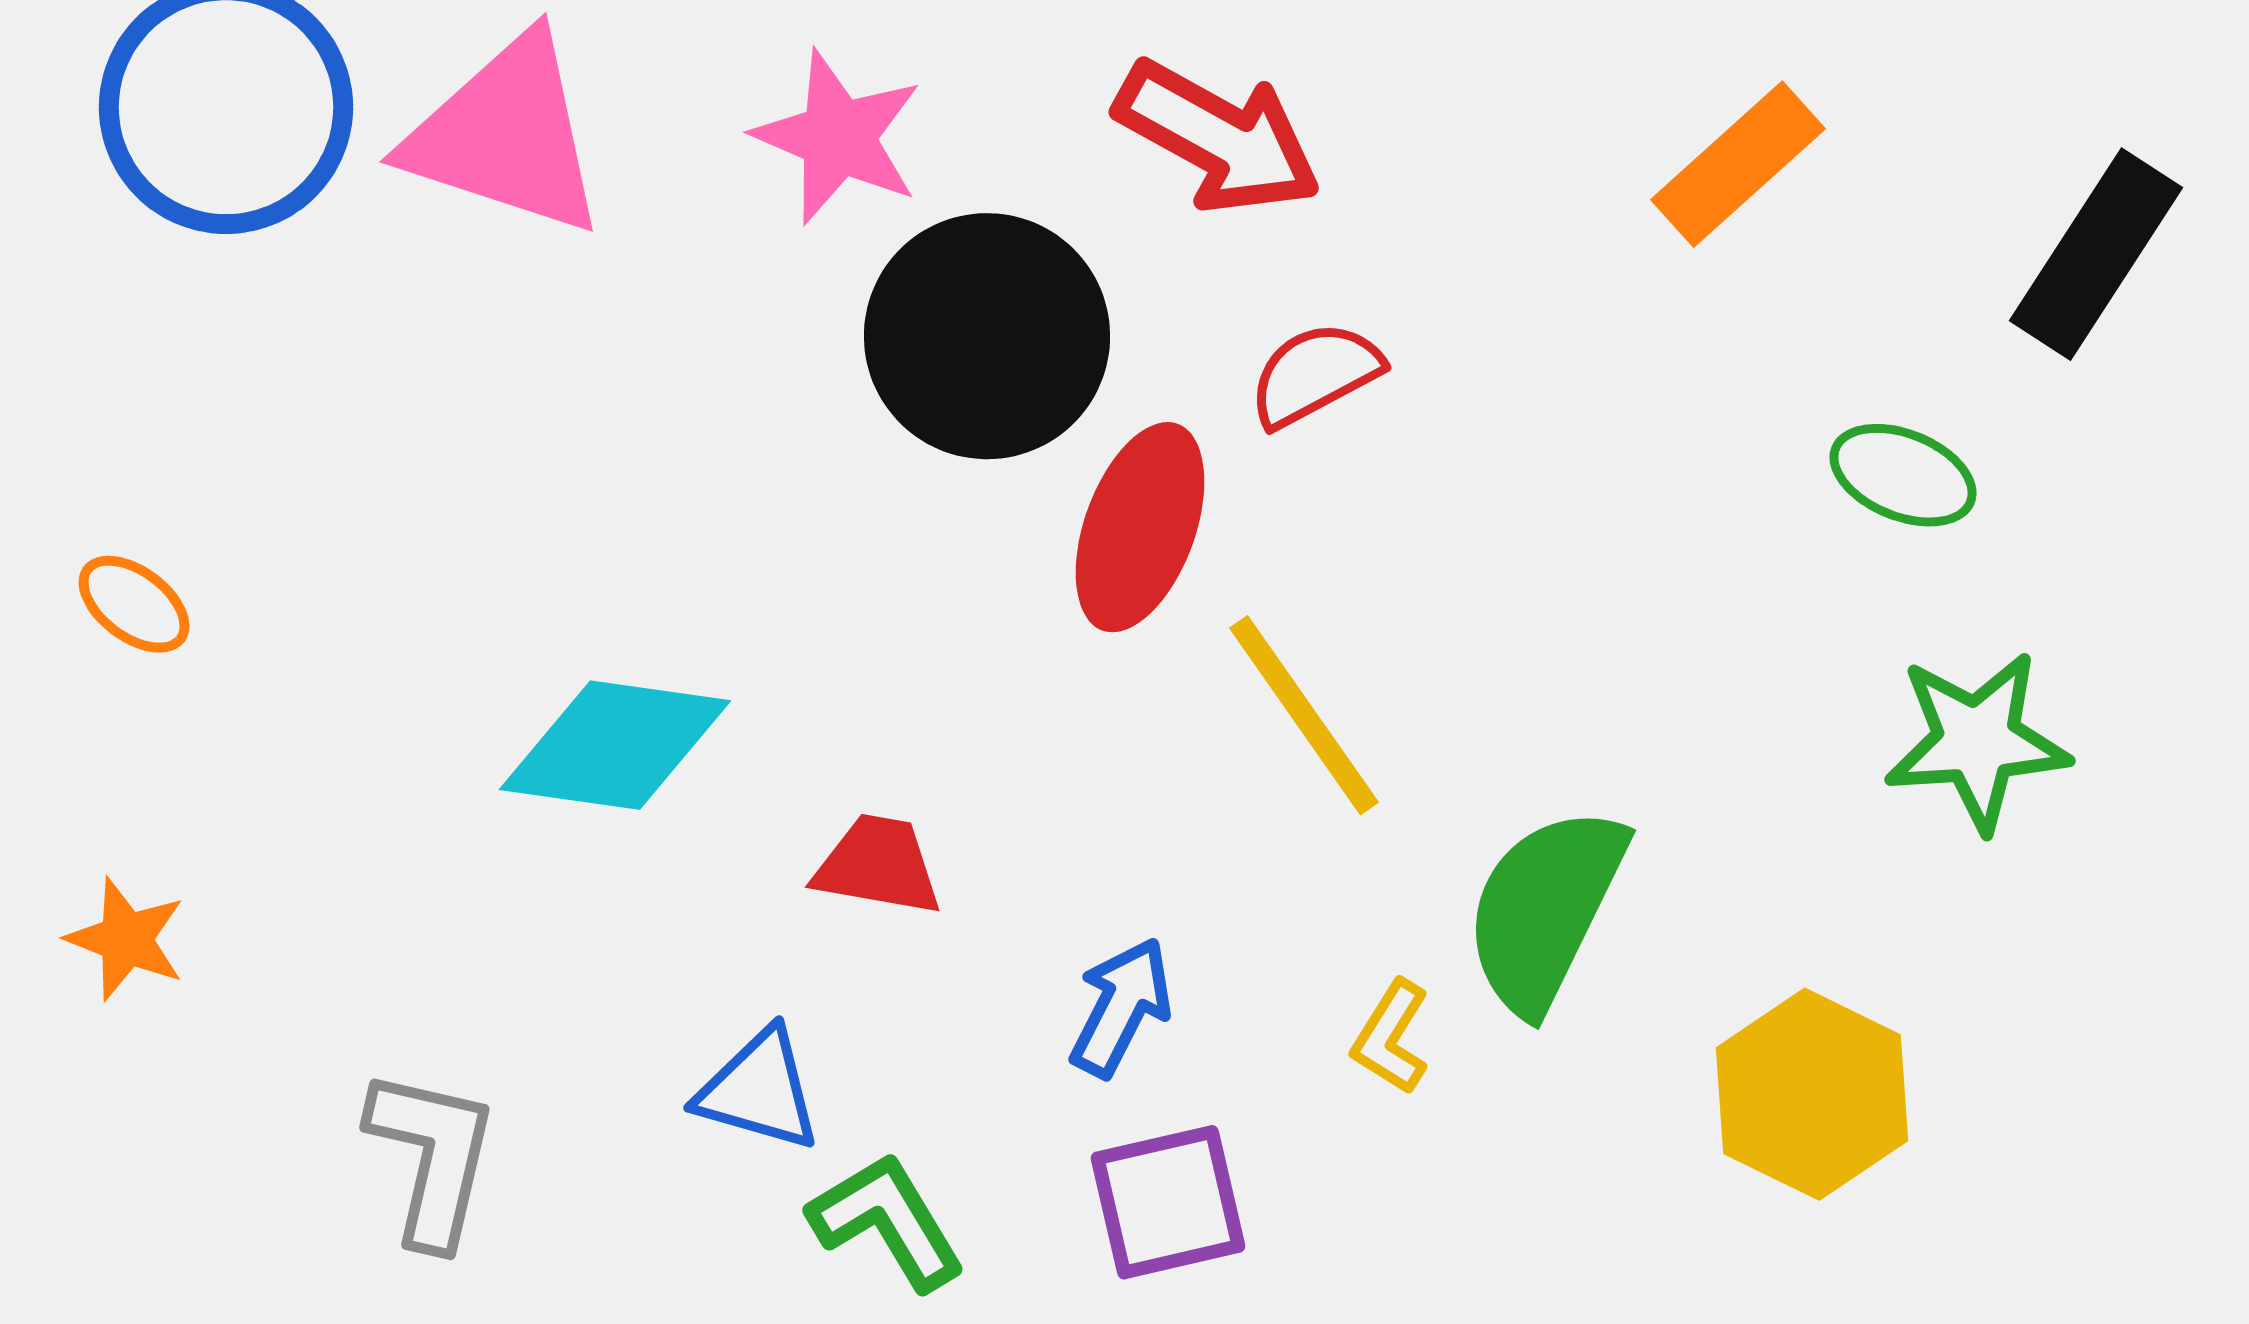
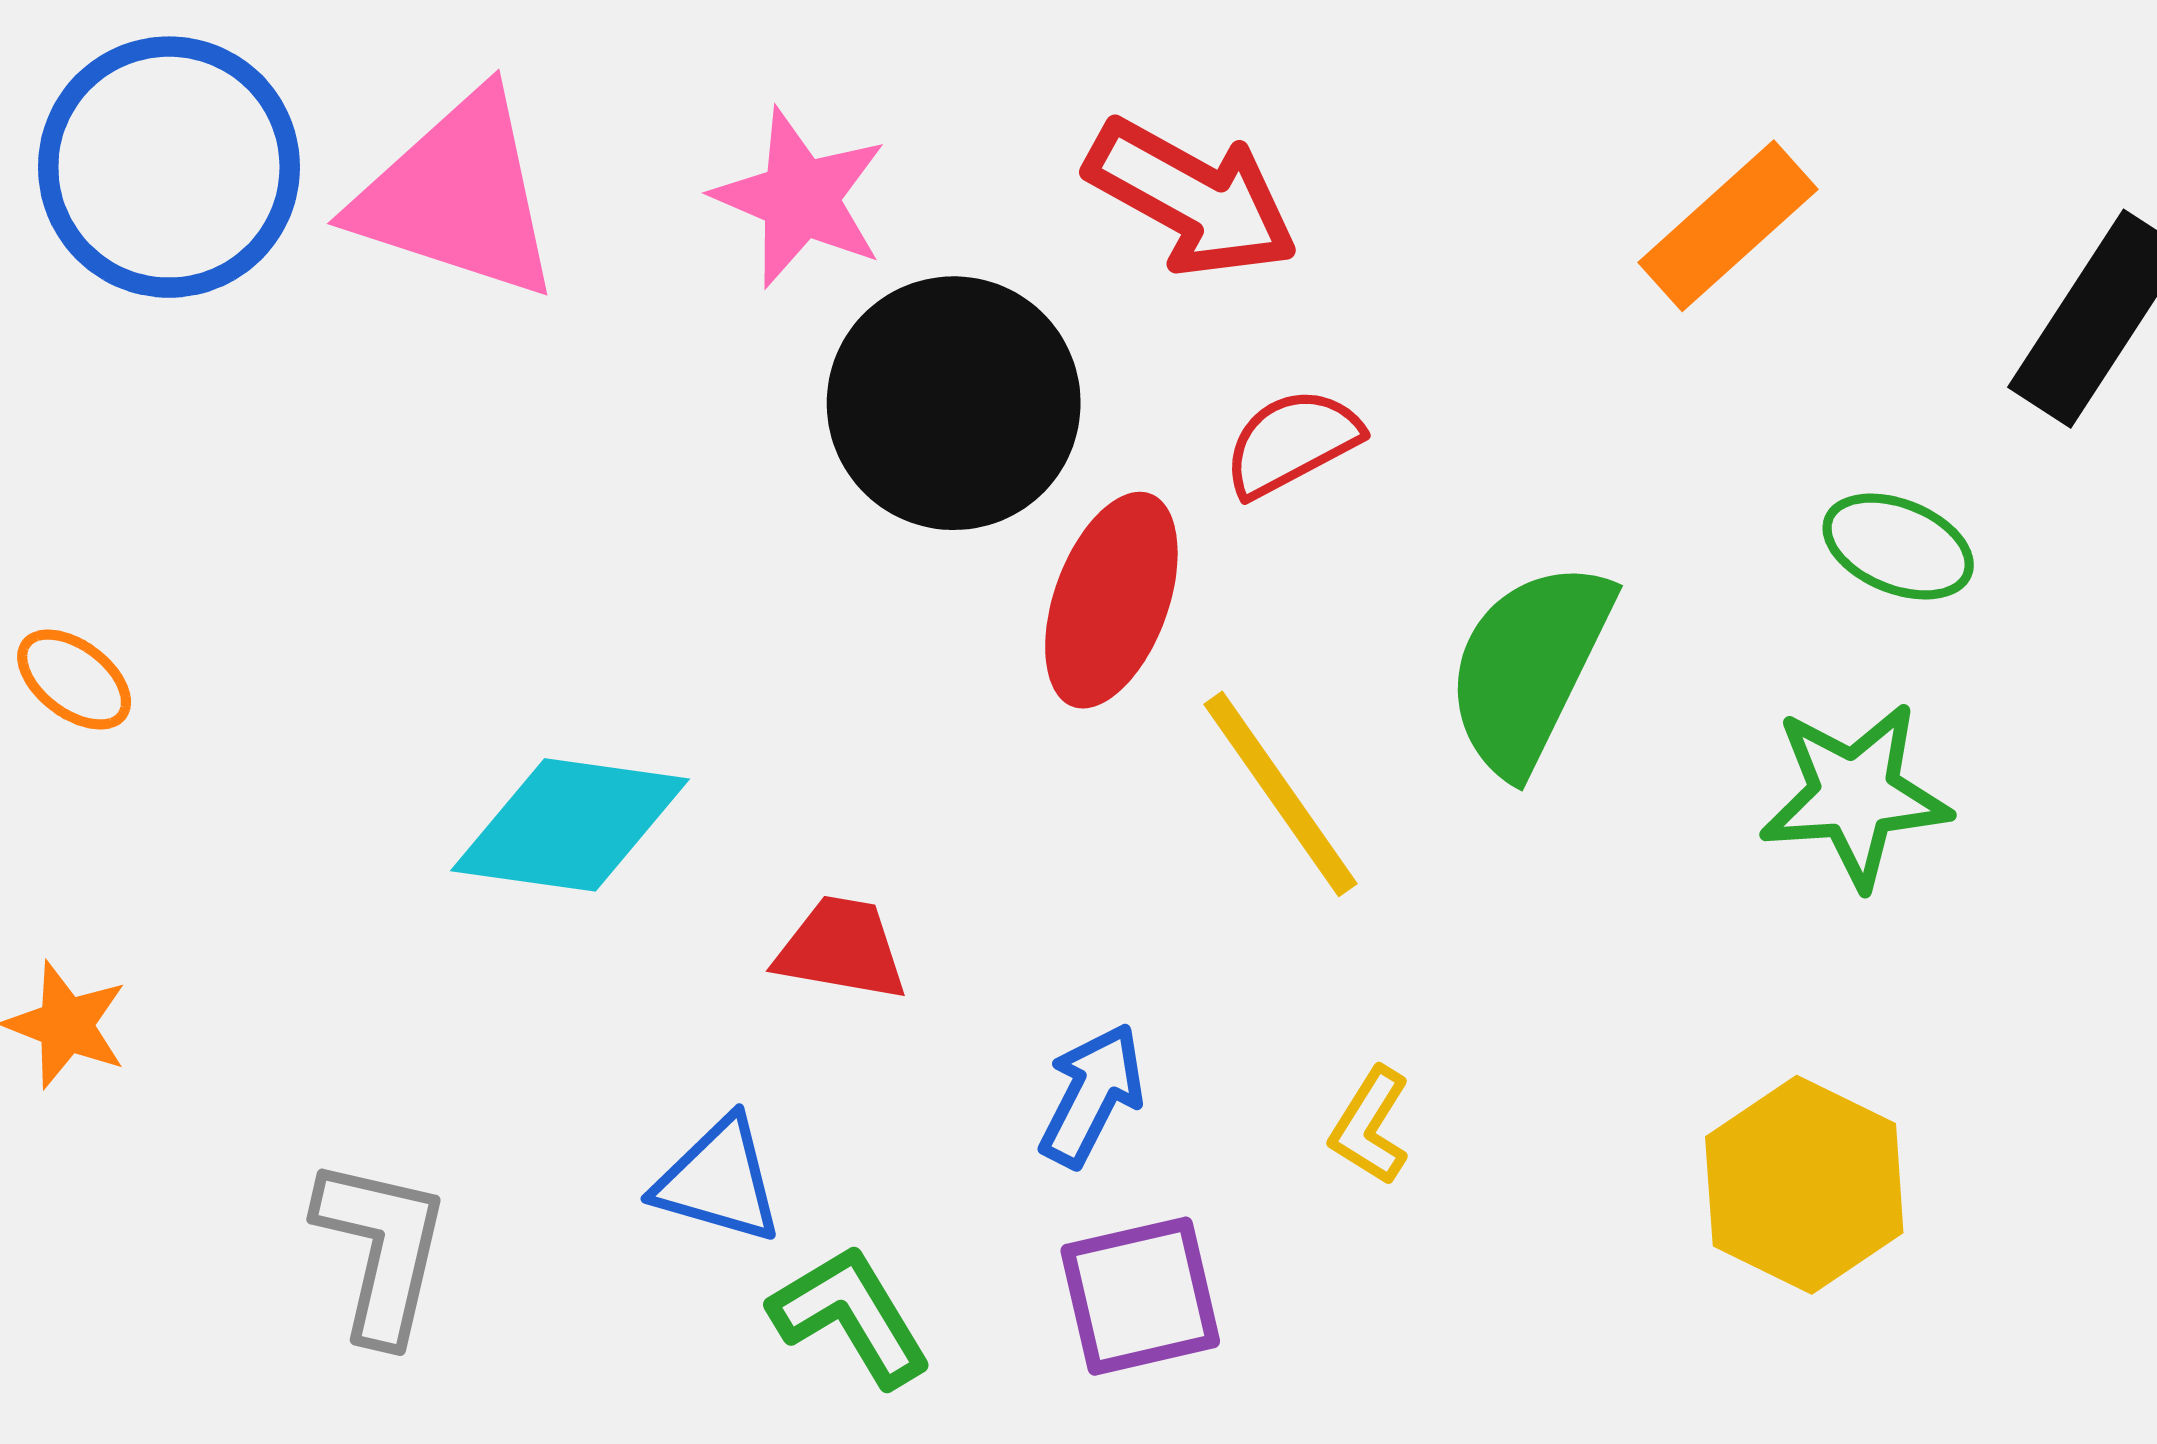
green star: (1977, 741) -> (1855, 795), moved
green semicircle: (1545, 909) -> (1529, 667), moved

